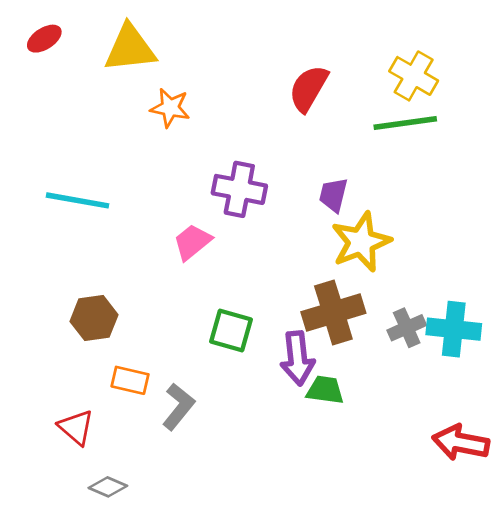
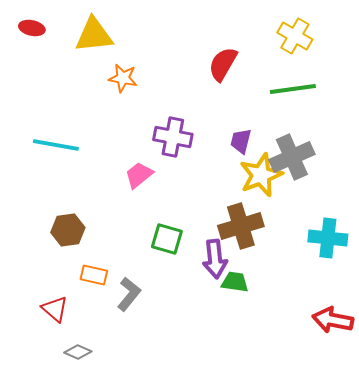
red ellipse: (44, 39) -> (32, 28), turned 45
yellow cross: (414, 76) -> (295, 36), moved
gray cross: (407, 328) -> (292, 157), moved, size x1.6

